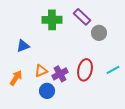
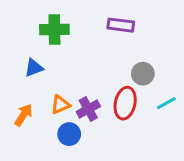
purple rectangle: (82, 17) -> (121, 25), turned -36
green cross: (52, 20) -> (54, 29), moved
gray circle: (99, 33) -> (143, 74), moved

